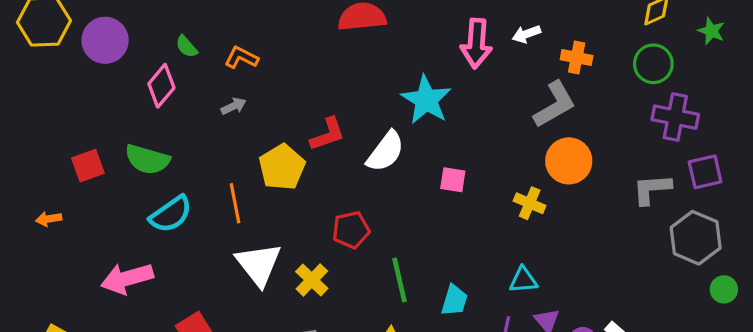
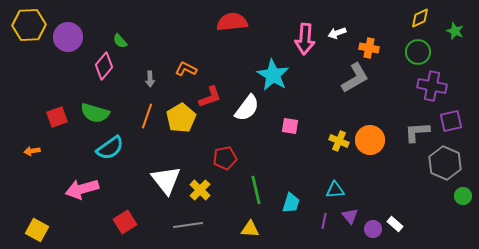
orange L-shape: (241, 58) -> (186, 69), moved
gray arrow: (234, 106) -> (150, 79), turned 112
orange circle: (569, 161) -> (370, 140), moved
orange line: (235, 203) -> (147, 116), moved, turned 30

